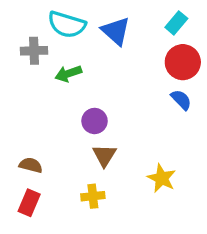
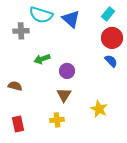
green arrow: (68, 74) -> (42, 59), moved
purple circle: (95, 121) -> (67, 71), moved
brown semicircle: (31, 165) -> (15, 86), moved
red rectangle: (29, 203) -> (18, 124), turned -35

